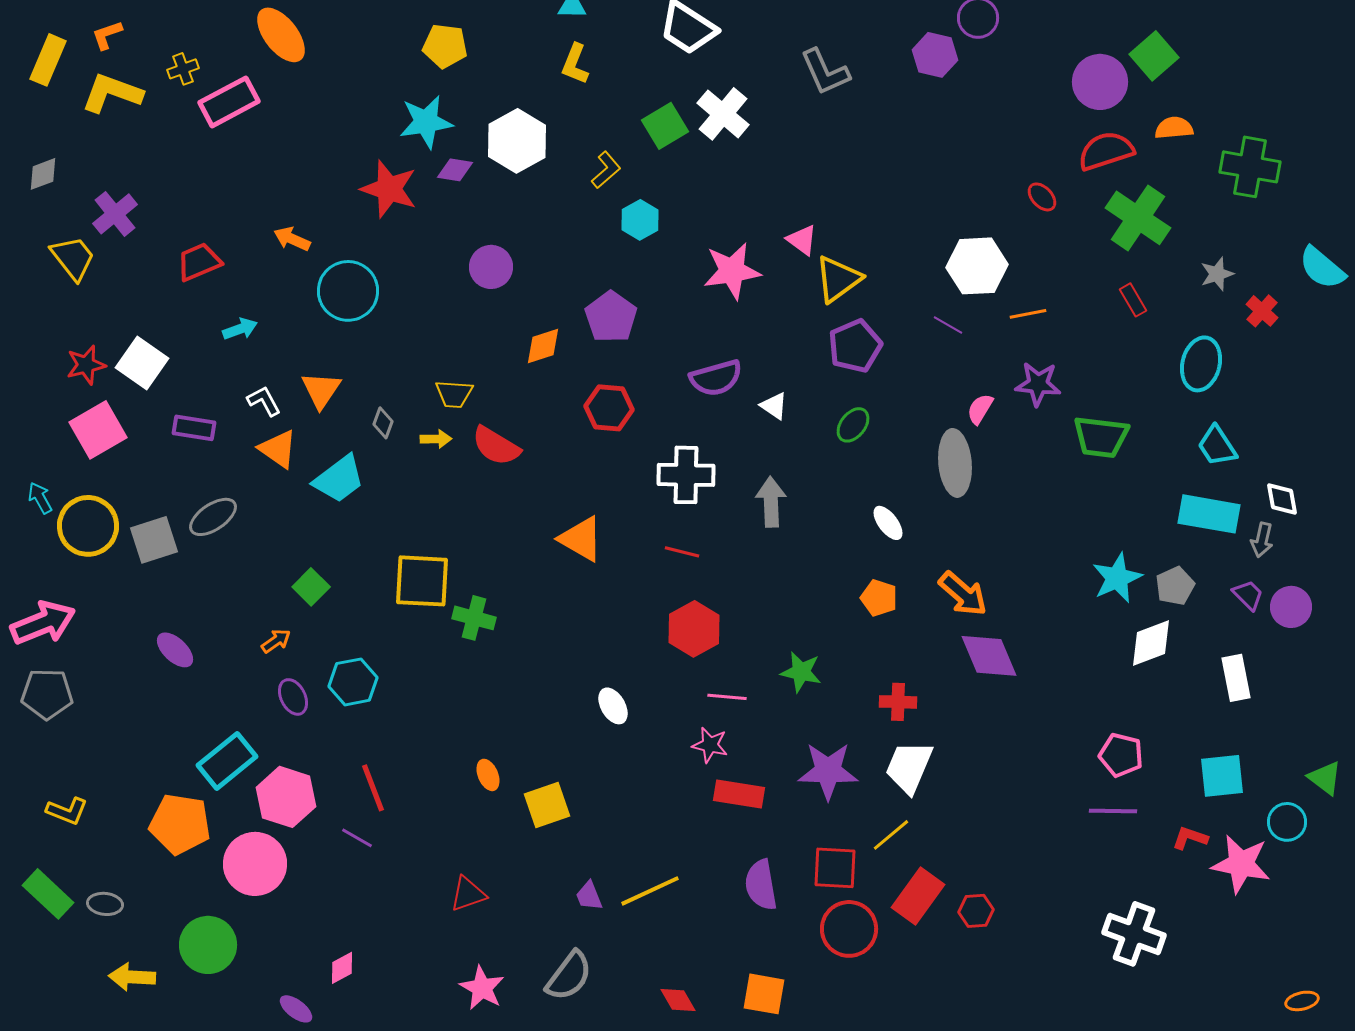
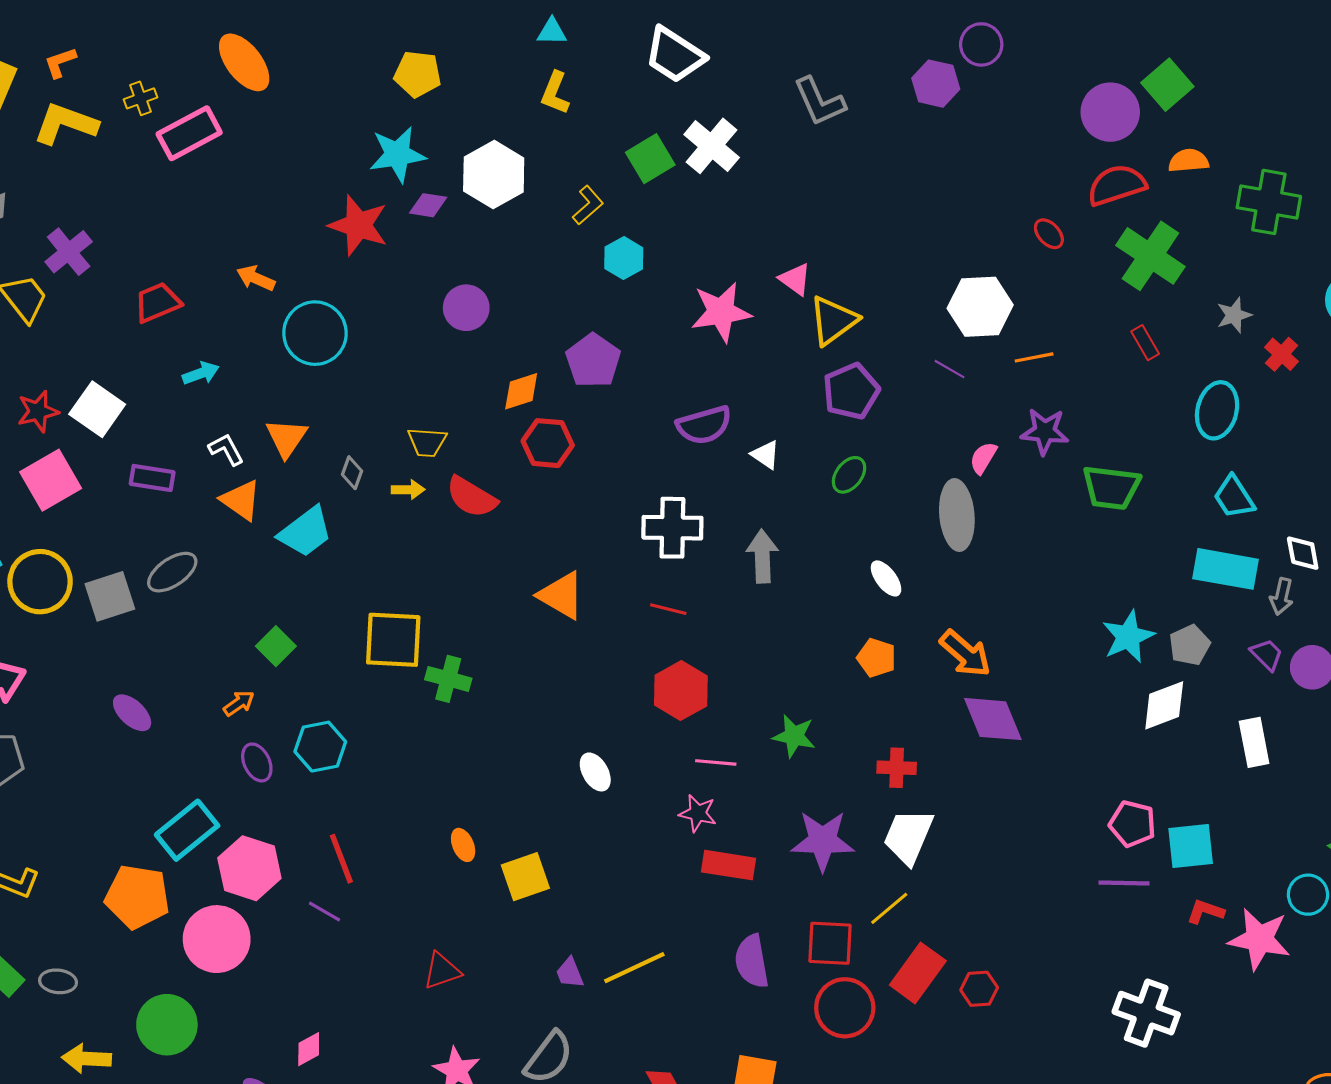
red hexagon: (609, 408) -> (548, 443), moved
cyan square: (1222, 776) -> (1191, 846), moved

